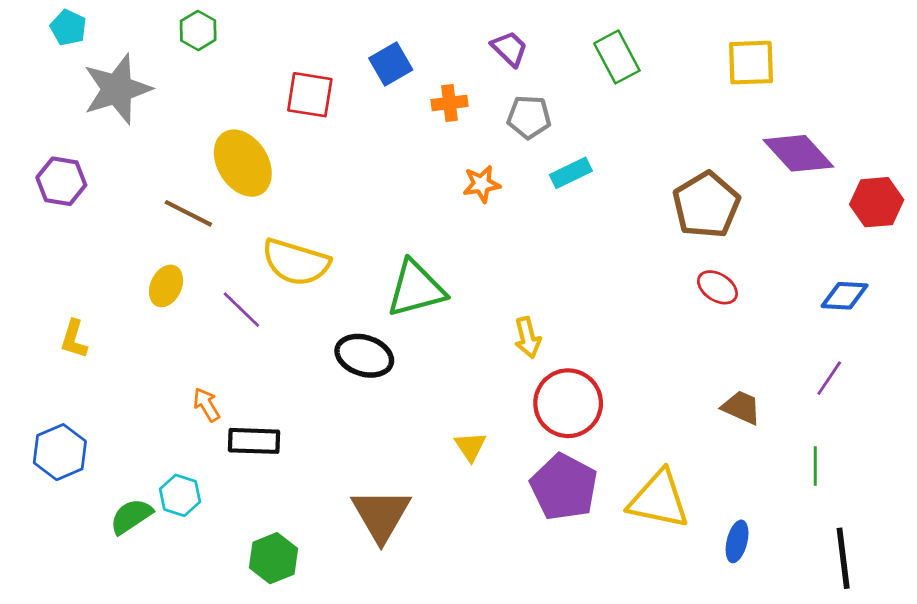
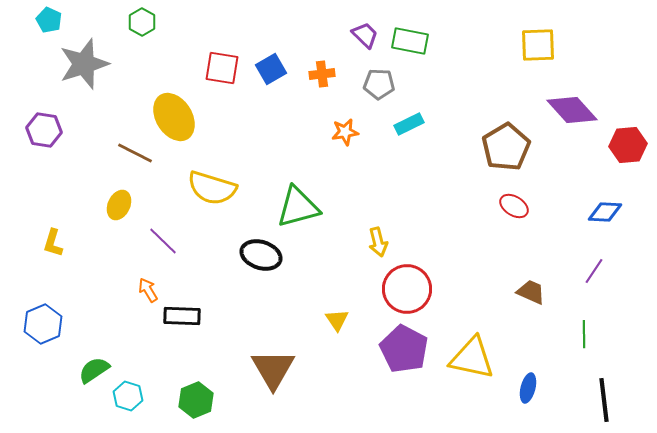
green rectangle: (617, 57) -> (410, 41), moved, turned -51
blue square: (391, 64) -> (271, 69), moved
purple line: (241, 310) -> (163, 241), moved
cyan hexagon: (180, 495) -> (128, 396), moved

